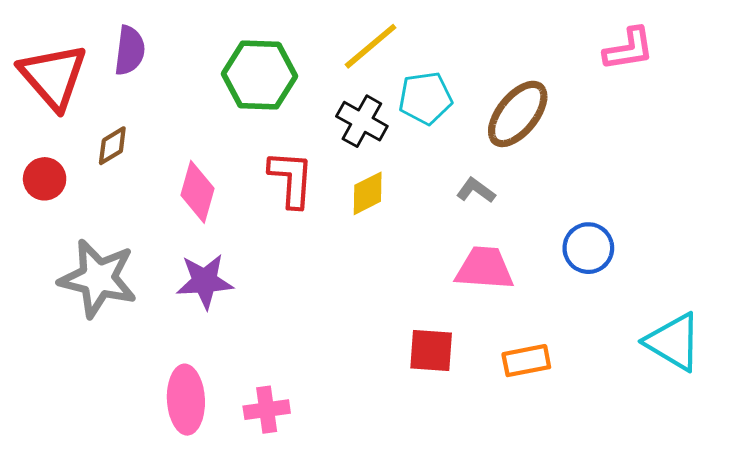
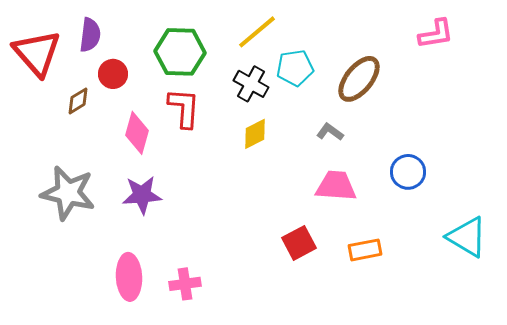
red circle: (45, 179) -> (113, 74), moved
red L-shape: (291, 179) -> (184, 108), moved
red square: (431, 350) -> (299, 243), turned -32

